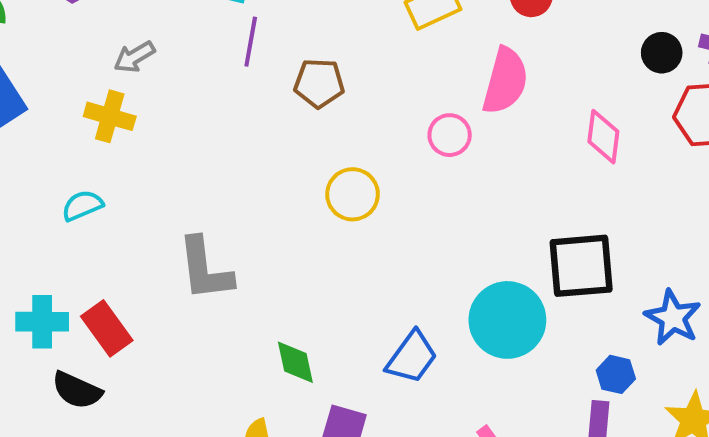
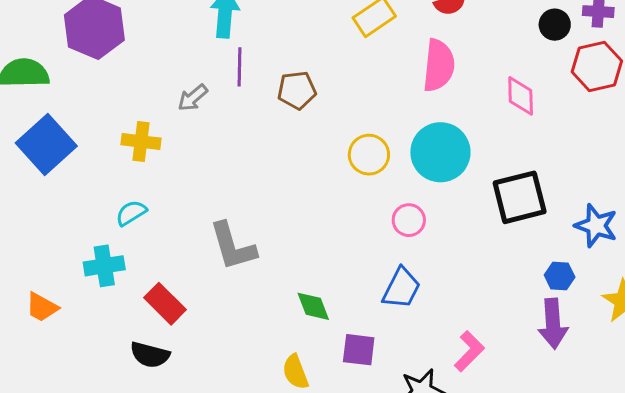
gray arrow: (134, 57) -> (193, 98), moved
pink circle: (450, 135) -> (409, 220), moved
yellow circle: (353, 194) -> (369, 155), moved
cyan circle: (507, 320) -> (440, 152), moved
cyan cross: (42, 322) -> (104, 266), moved

